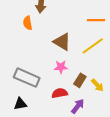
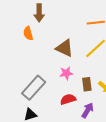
gray rectangle: (27, 78) -> (34, 88), turned -65
brown rectangle: (80, 80) -> (87, 84), turned -32

